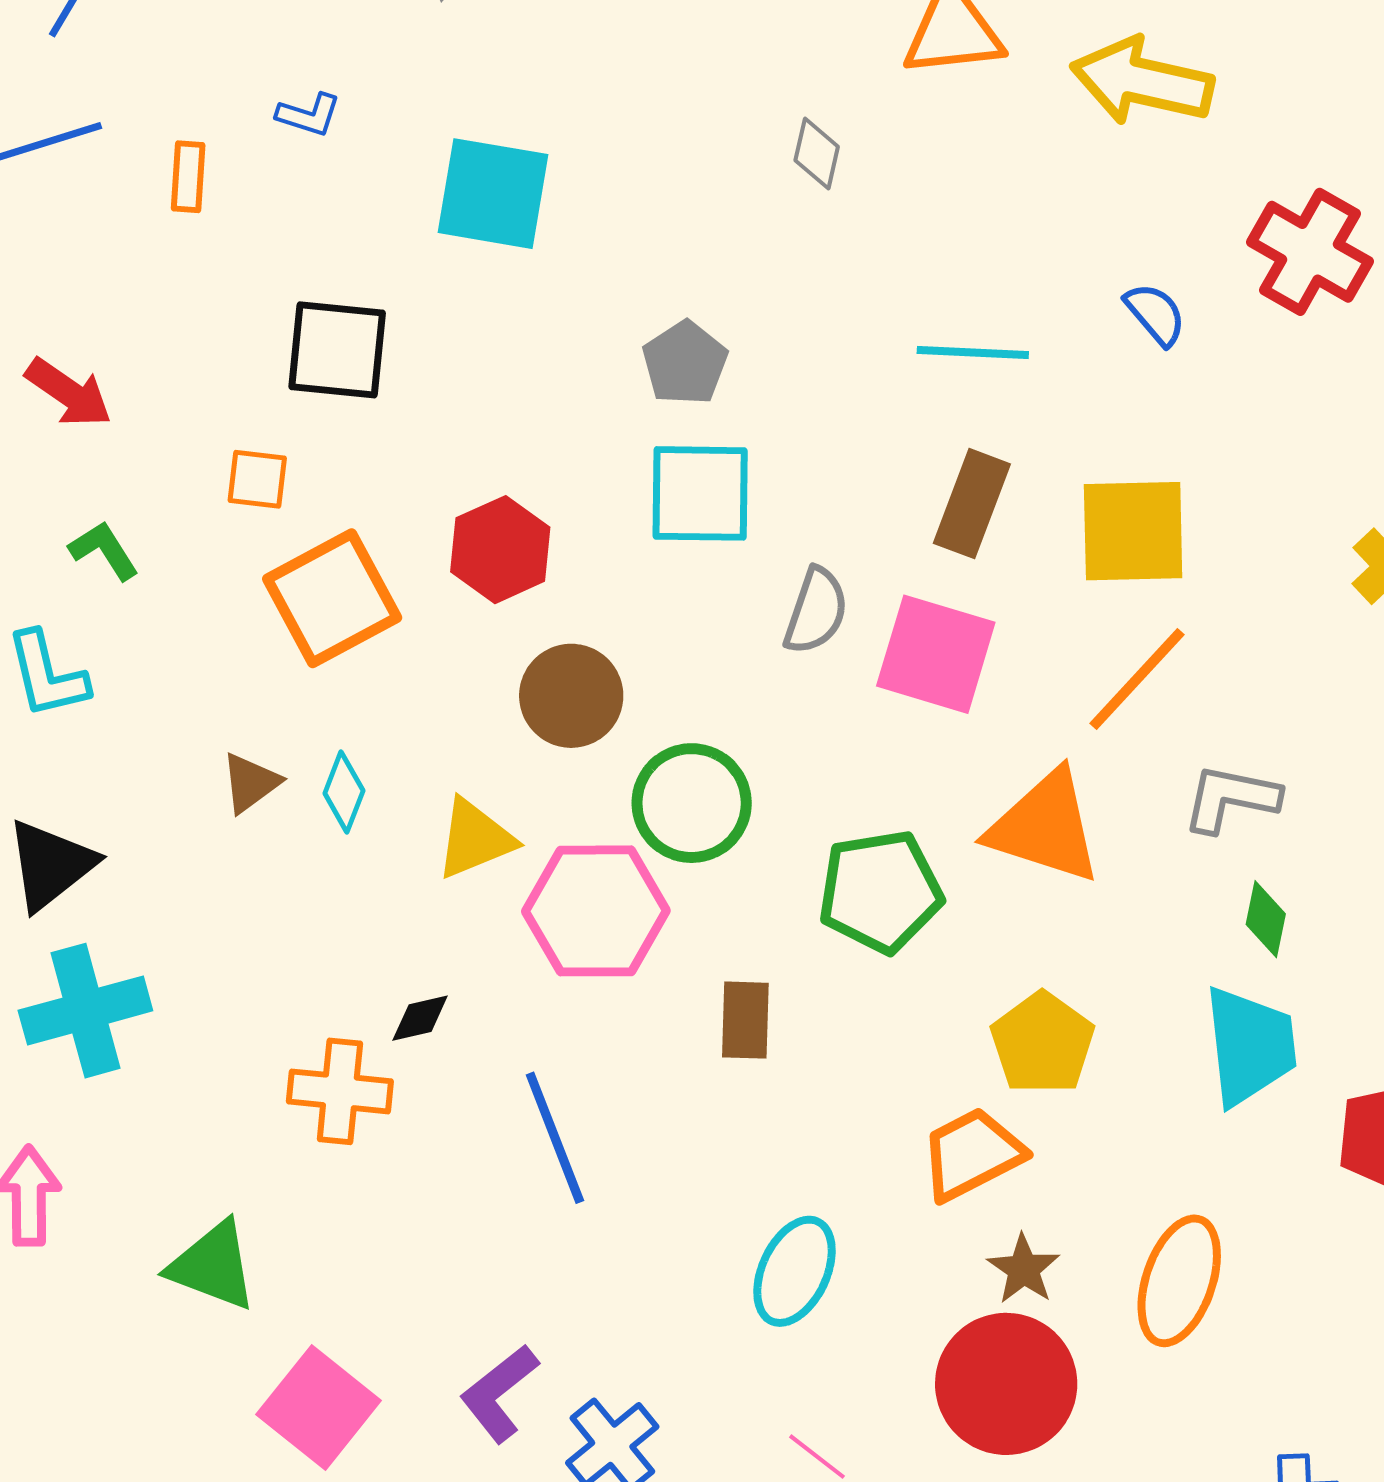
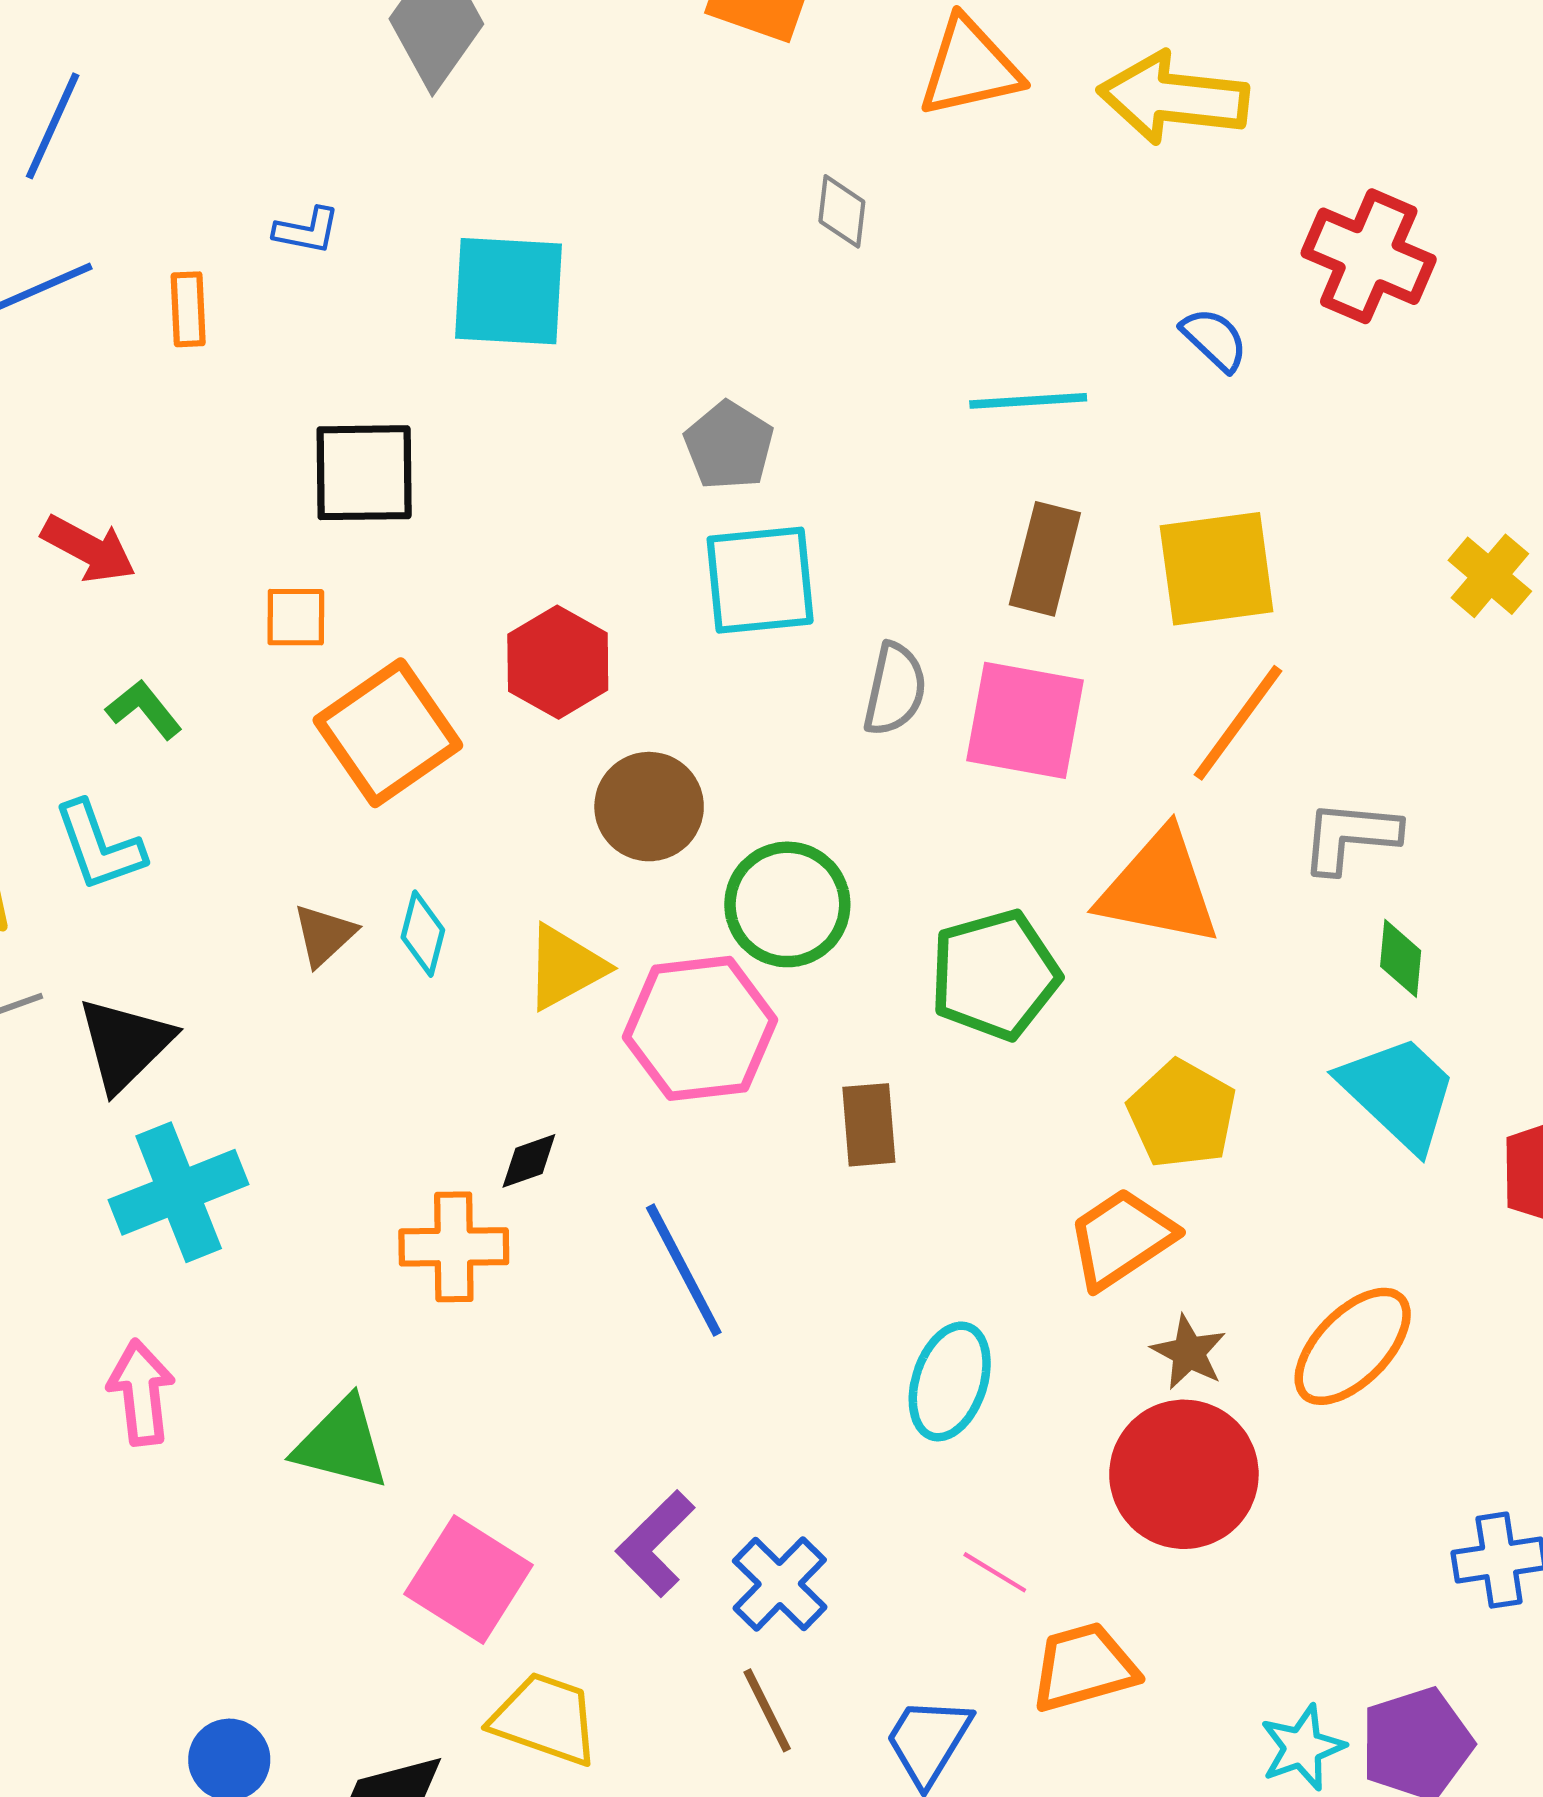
cyan trapezoid: (1250, 1046) -> (1399, 1093), turned -34
orange ellipse: (1179, 1281) -> (1353, 1346), turned 32

